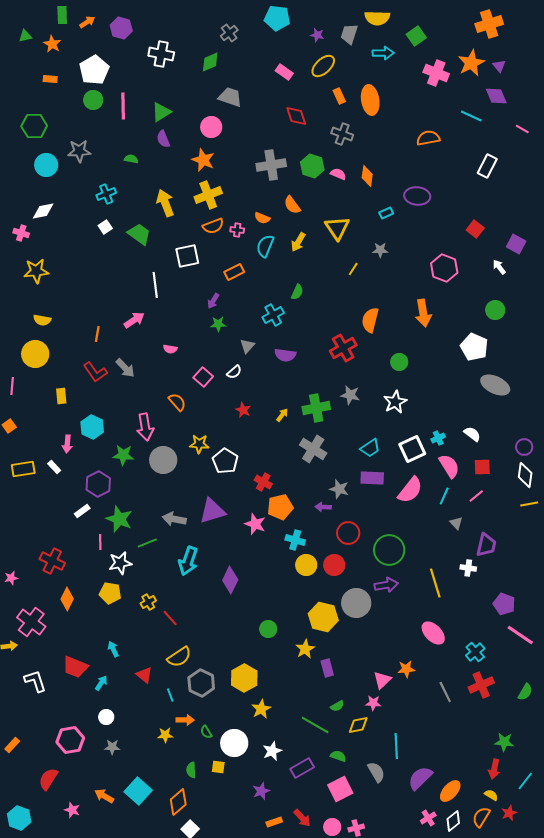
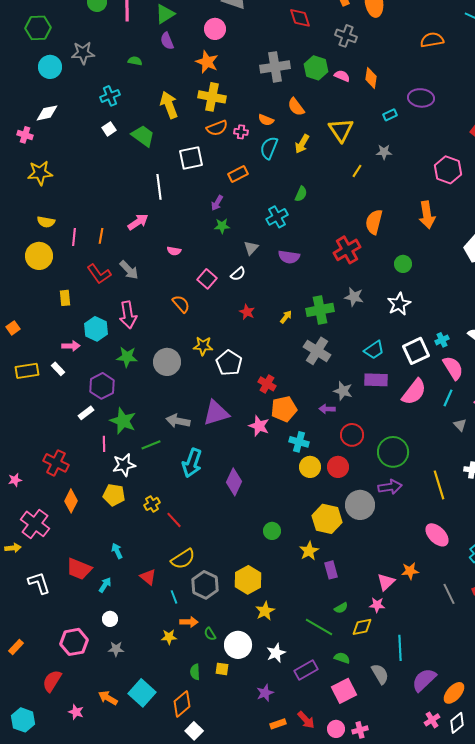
yellow cross: (208, 195) -> (212, 97), turned 32
pink line: (12, 386) -> (74, 237), moved
pink arrow: (145, 427) -> (128, 315), moved
pink arrow: (67, 444) -> (71, 346), turned -96

